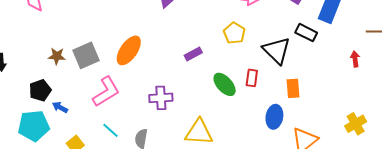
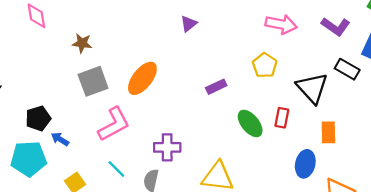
brown star: (57, 56) -> (82, 43), moved
purple cross: (161, 98) -> (167, 147), moved

